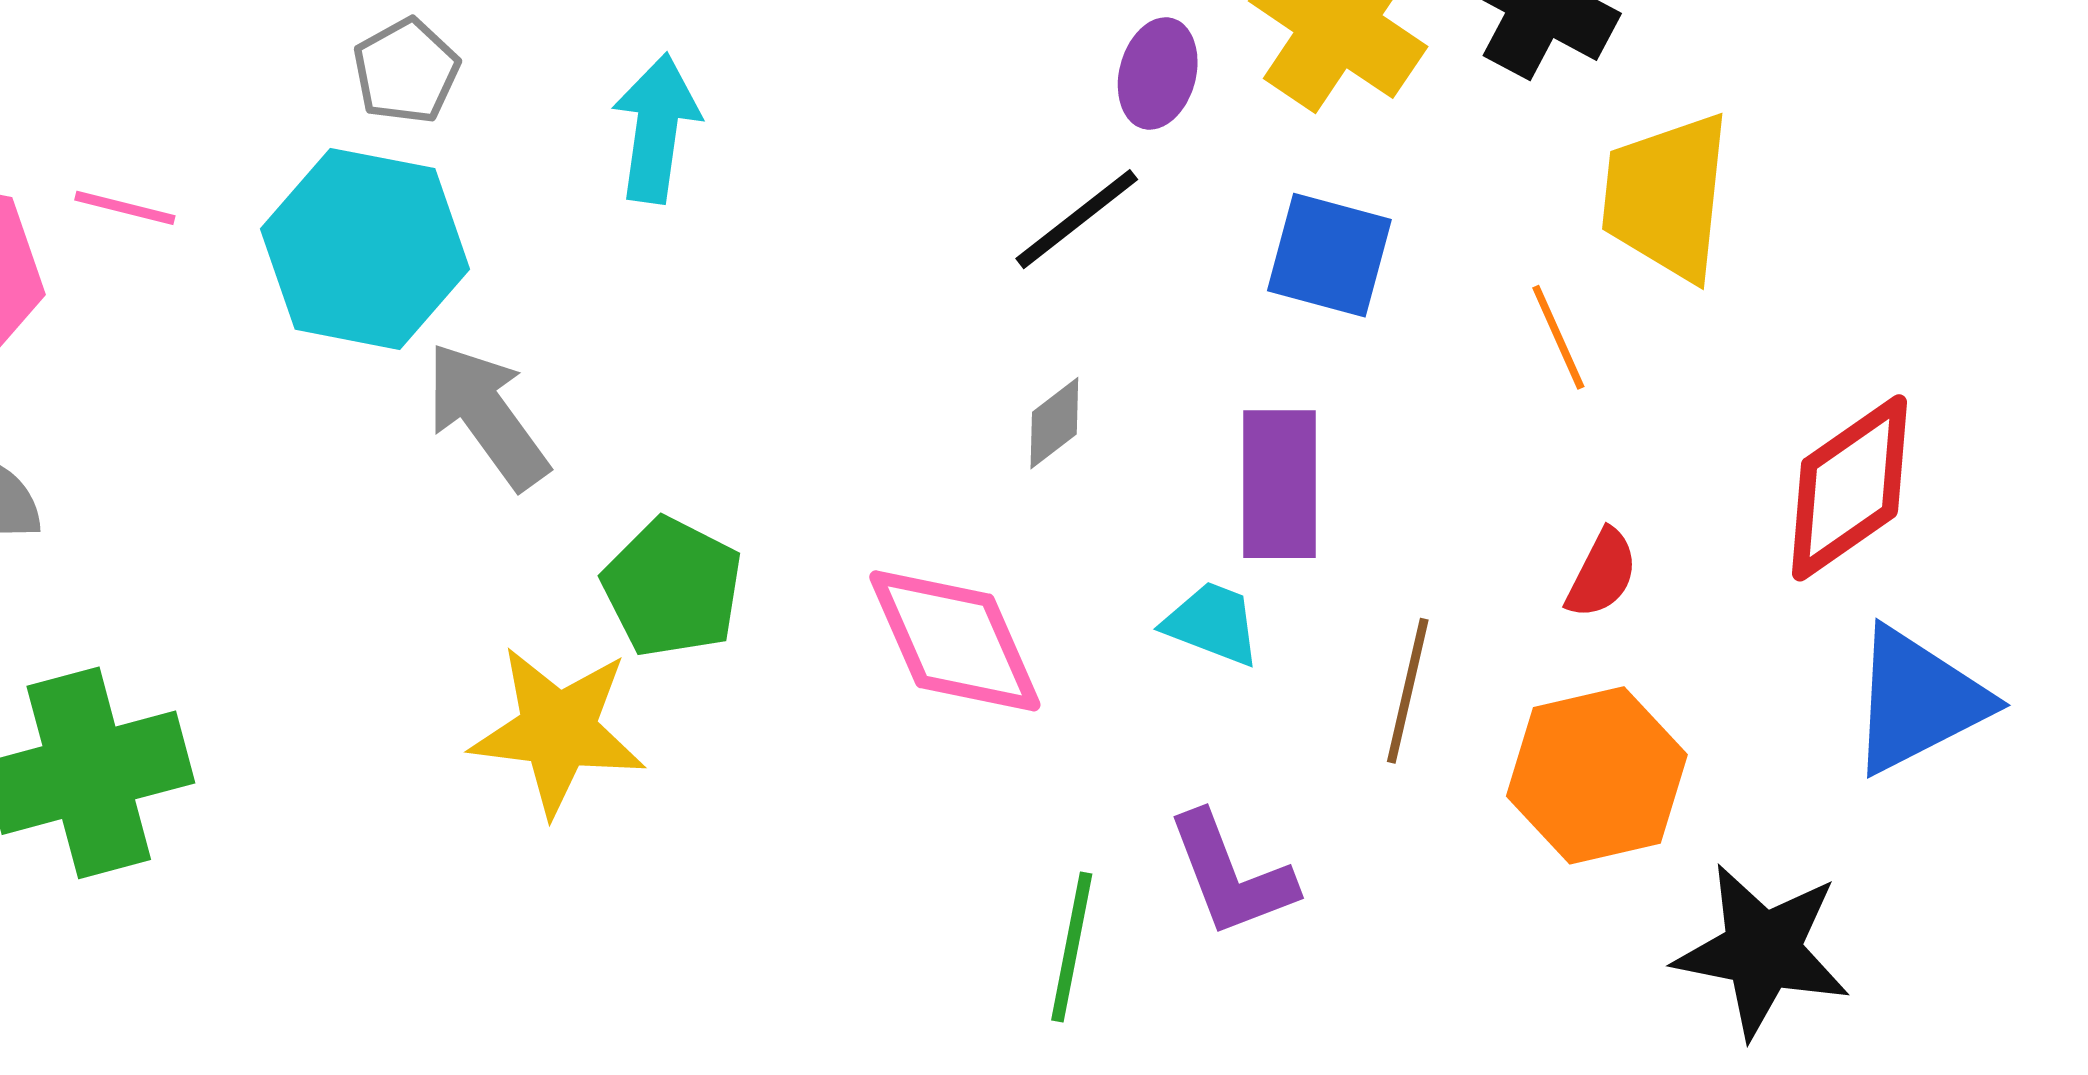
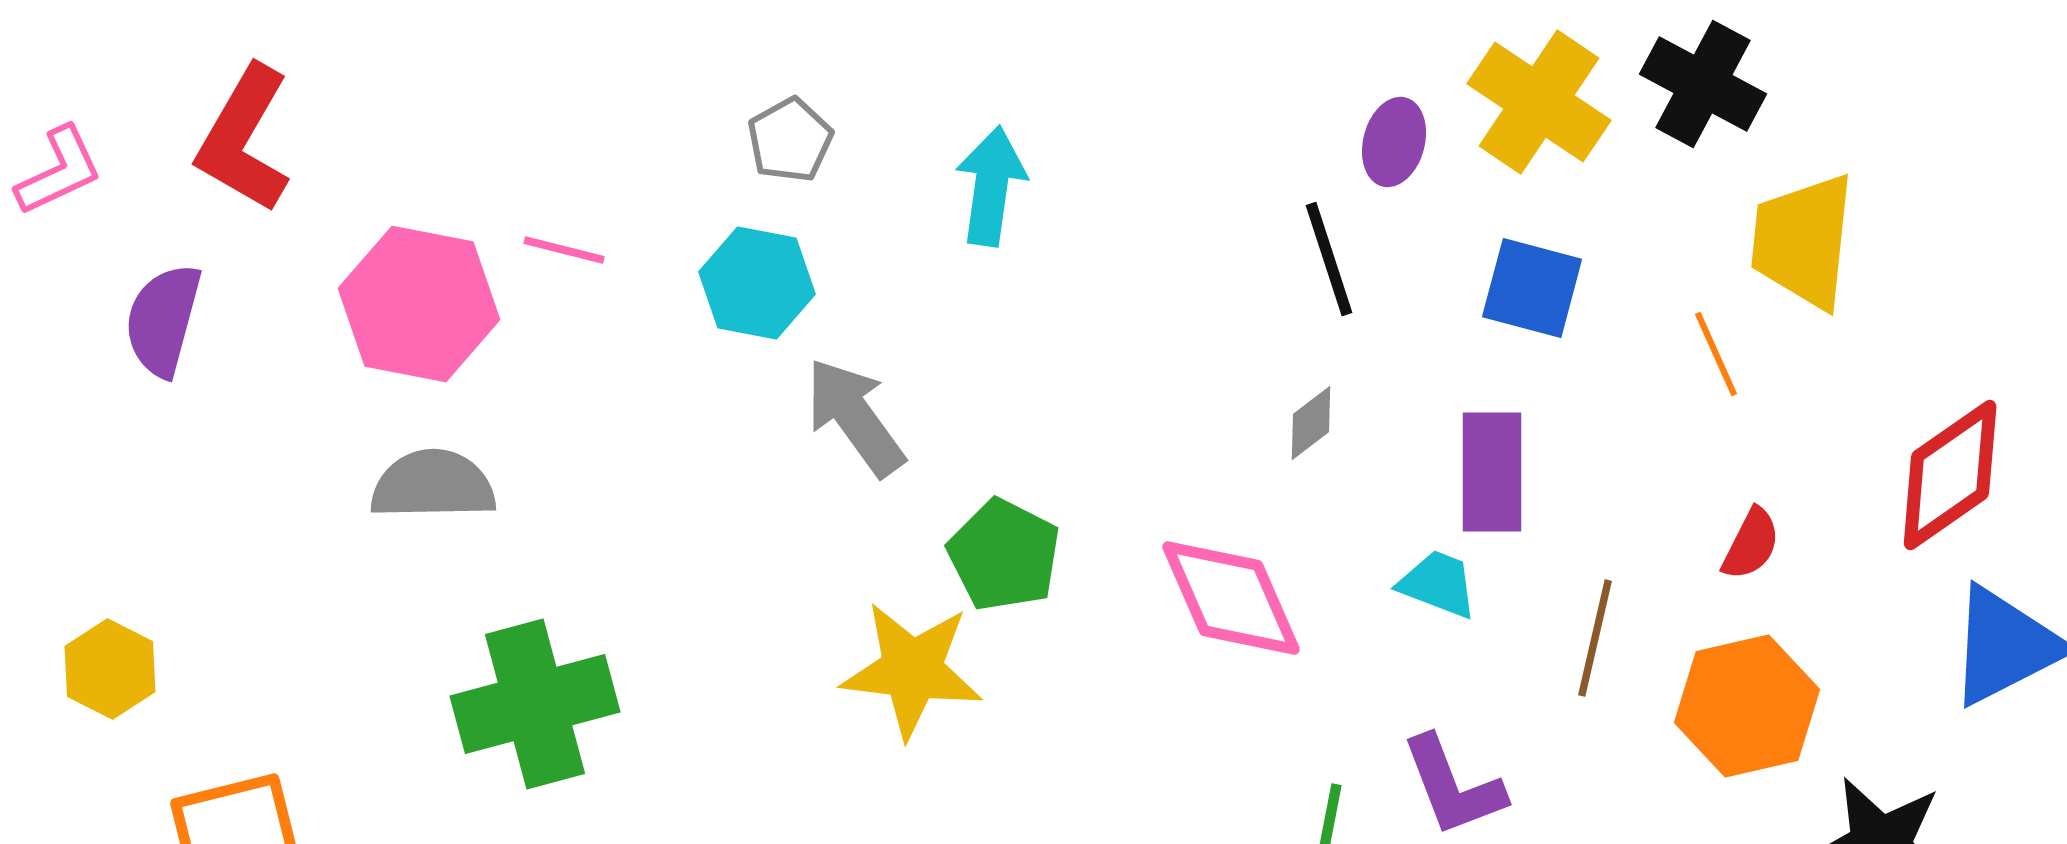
black line: (1077, 219) -> (1329, 259), turned -70
cyan hexagon: (365, 249) -> (757, 283), size x0.7

